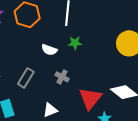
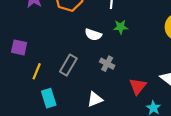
red triangle: (90, 98) -> (138, 86), size x0.7

